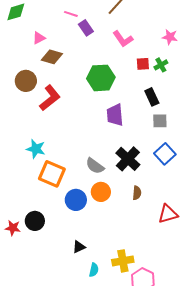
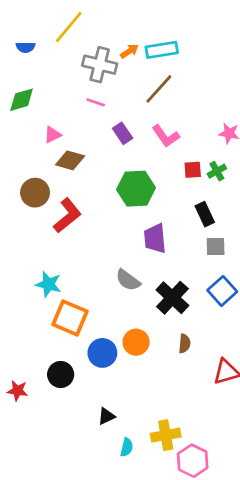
purple rectangle: (86, 28) -> (123, 133), moved
gray semicircle: (95, 166) -> (128, 280), moved
black circle: (35, 221) -> (61, 374), moved

